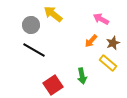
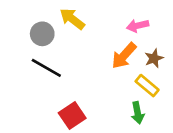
pink arrow: (101, 19) -> (138, 26), turned -42
orange arrow: (91, 41) -> (124, 56), size x1.5
green arrow: (82, 76) -> (138, 113), moved

